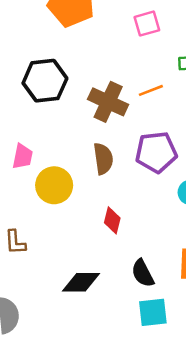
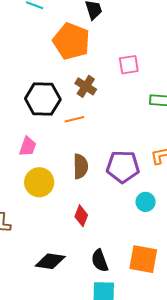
orange line: (151, 90) -> (74, 119), moved
brown cross: (108, 102) -> (86, 86), moved, size x0.7
pink trapezoid: (23, 156) -> (28, 146), moved

